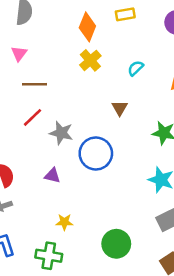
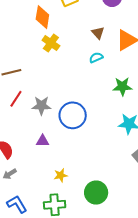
cyan semicircle: (136, 68) -> (96, 58), moved, turned 32
brown triangle: (120, 108) -> (98, 33), moved
green circle: (116, 244) -> (96, 193), moved

